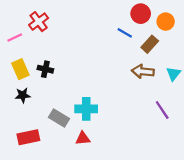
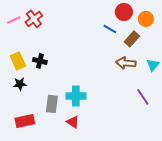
pink line: (15, 37) -> (14, 20), moved
gray rectangle: (59, 118) -> (52, 104), turned 66
red triangle: (83, 138) -> (73, 122), turned 40

